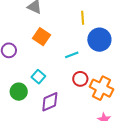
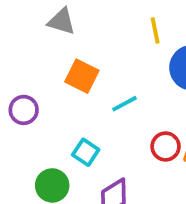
cyan line: (72, 55) -> (124, 104), moved

